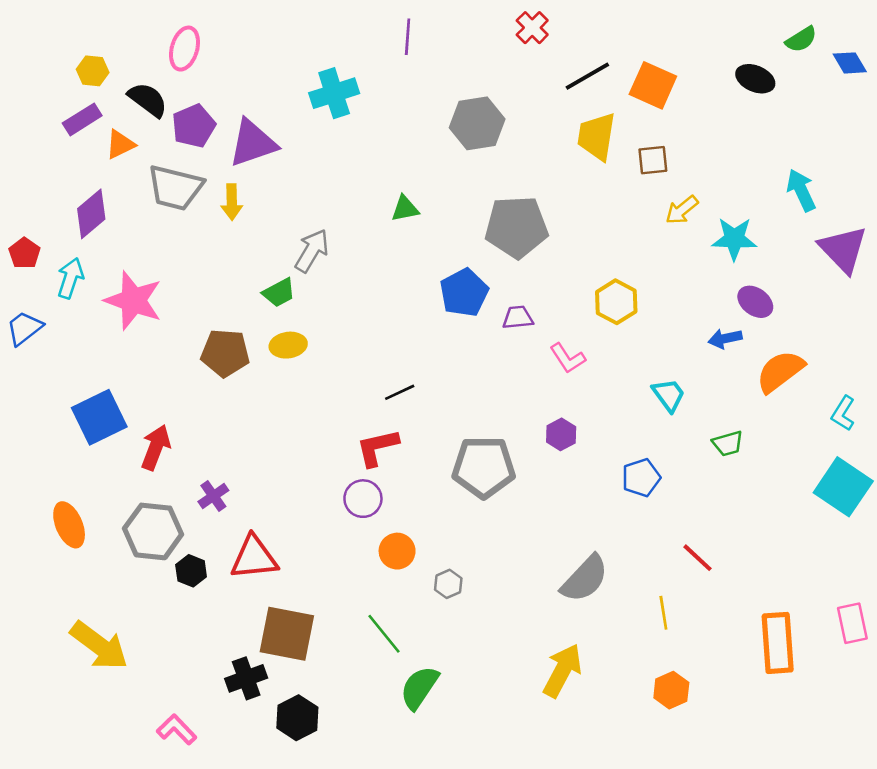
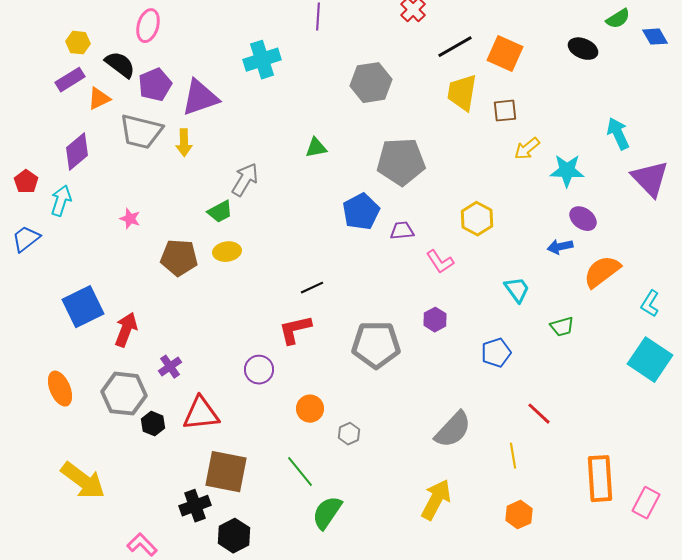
pink star: (133, 300) -> (130, 219), moved, size x0.5
purple circle: (363, 499) -> (259, 370), moved
pink rectangle: (852, 623) -> (646, 503), moved, turned 40

